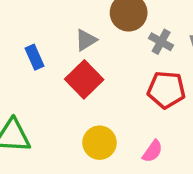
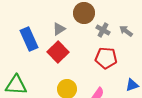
blue rectangle: (35, 57) -> (29, 39), size x1.6

